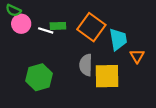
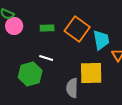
white line: (46, 30) -> (46, 58), moved
gray semicircle: (86, 65) -> (72, 88), moved

